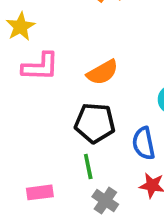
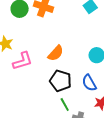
black pentagon: (95, 123) -> (61, 81), turned 30

